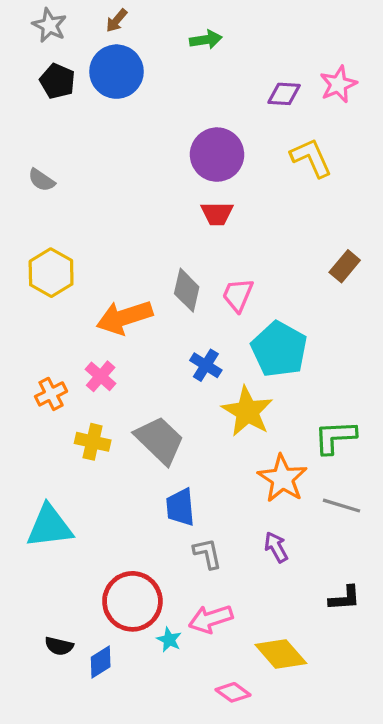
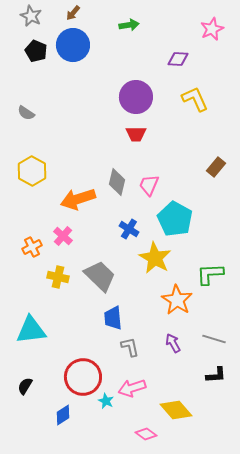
pink star: (338, 84) -> (212, 29), moved
gray line: (341, 506) -> (214, 339), moved
black semicircle: (59, 646) -> (25, 386), moved, turned 108

